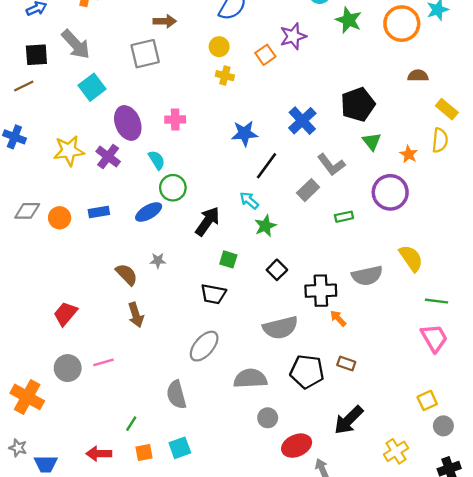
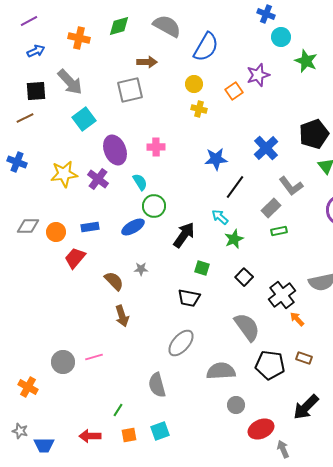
green rectangle: (344, 217) -> (279, 231), moved
black cross: (321, 291) -> (282, 295), turned -36
red trapezoid: (65, 314) -> (75, 258), moved
gray semicircle: (280, 328) -> (247, 327), turned -112
orange cross: (27, 397) -> (28, 387), size x0.7

